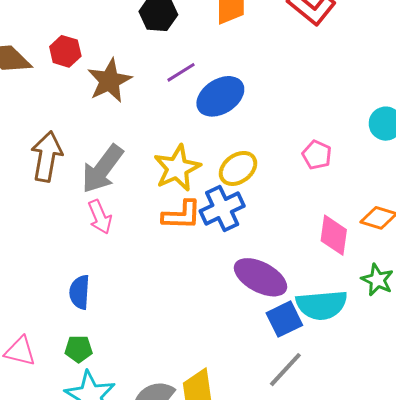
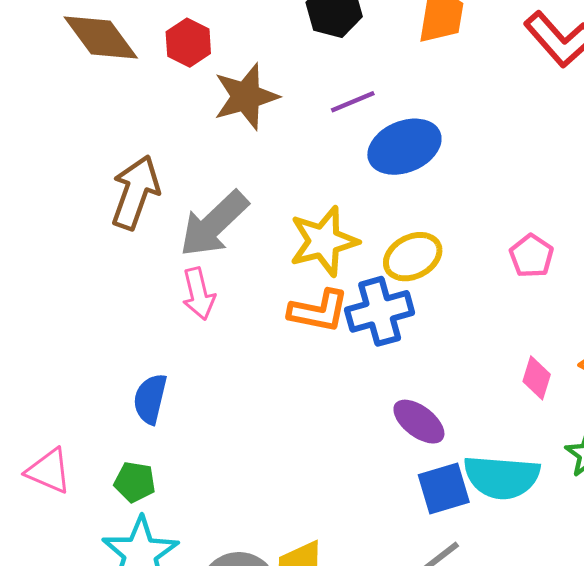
pink diamond: (334, 235) -> (537, 378), size x0.7
purple ellipse: (260, 277) -> (419, 422), size x0.7

